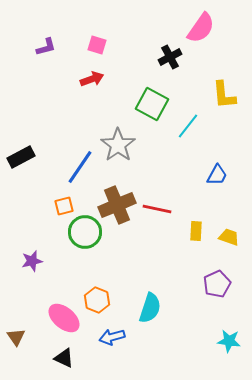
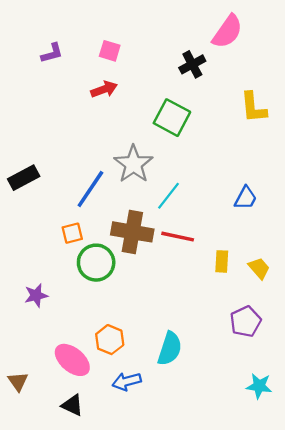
cyan line: (188, 126) -> (169, 196), moved
brown cross: (117, 205) -> (132, 232), turned 33
yellow trapezoid: (229, 237) -> (259, 268), turned 30

